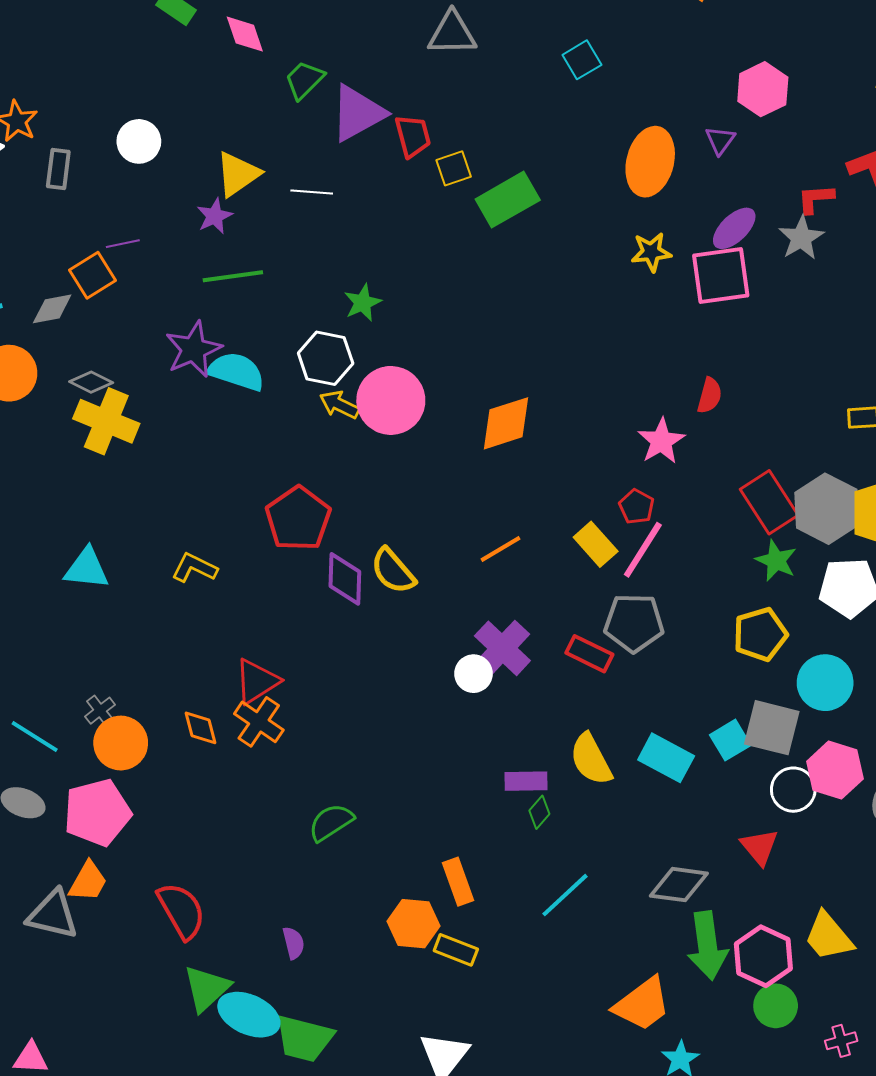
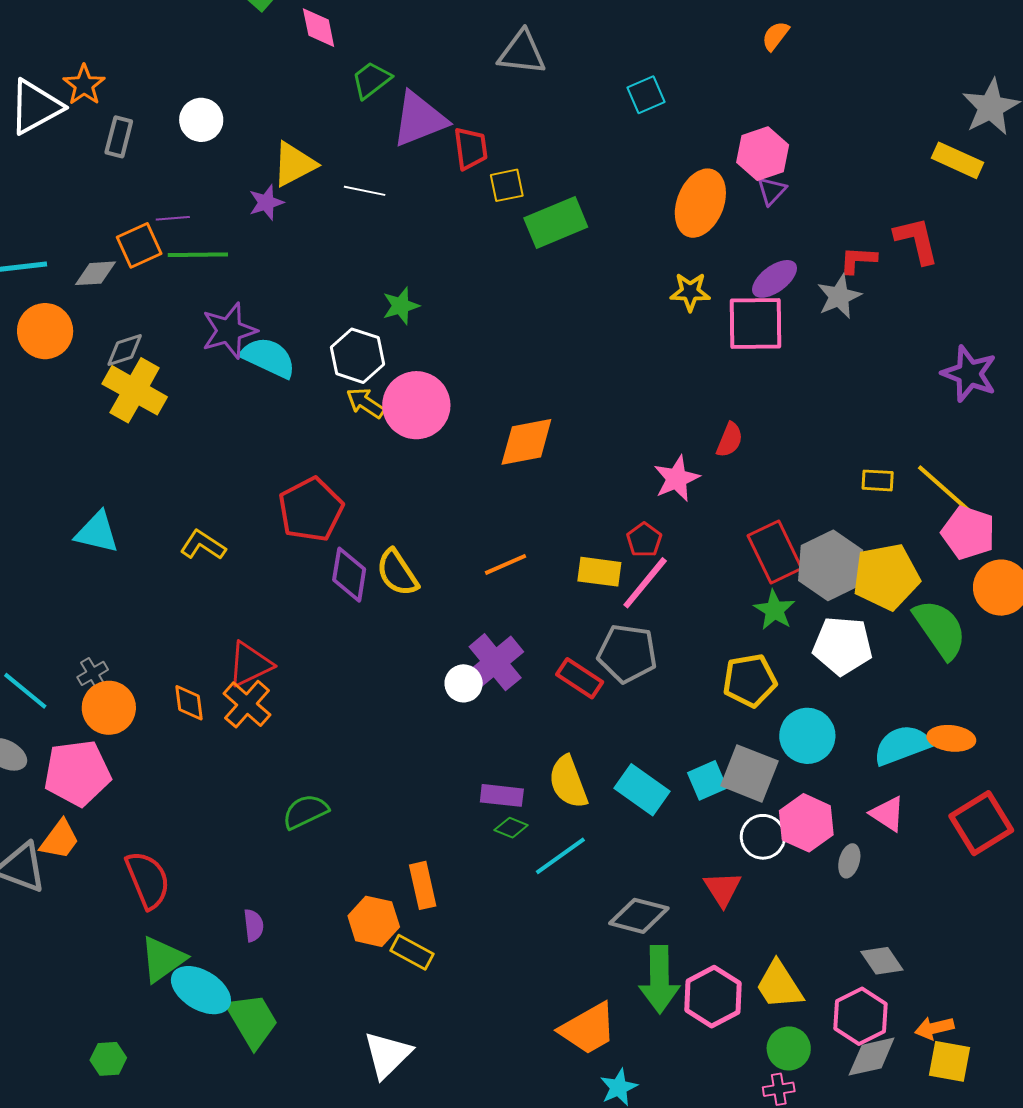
pink hexagon: (763, 89) -> (763, 154), moved
green line: (233, 276) -> (198, 255), moved
gray diamond: (91, 382) -> (125, 350), turned -51
yellow rectangle: (596, 544) -> (599, 572), turned -48
green diamond: (539, 812) -> (511, 828), turned 64
cyan line: (565, 895) -> (560, 856), moved
green circle: (776, 1006) -> (789, 1048), moved
green trapezoid: (304, 1038) -> (252, 1020), turned -142

